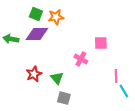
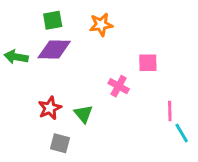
green square: (36, 14) -> (53, 20), turned -32
orange star: (56, 17) -> (101, 25), moved
gray square: (64, 98) -> (60, 143), moved

